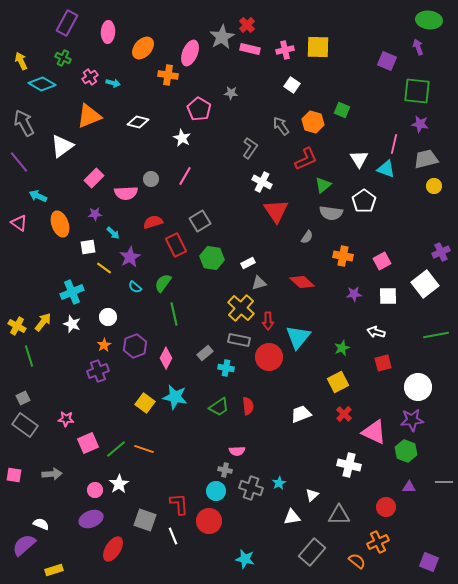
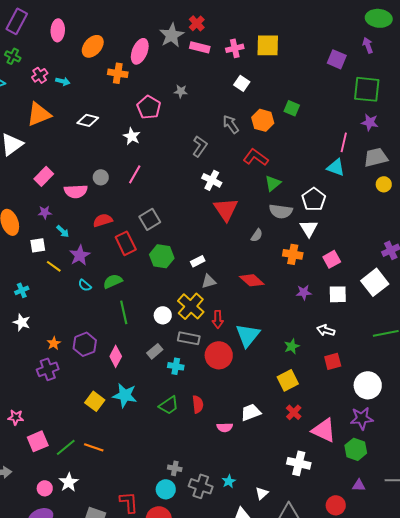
red L-shape: (306, 159) -> (256, 157), turned -120
white triangle: (359, 159) -> (309, 228), moved
green semicircle: (163, 283) -> (113, 281), turned 30
cyan cross: (72, 292) -> (22, 290), size x0.6
white circle: (108, 317) -> (163, 315), moved
pink semicircle: (237, 451) -> (225, 427), moved

